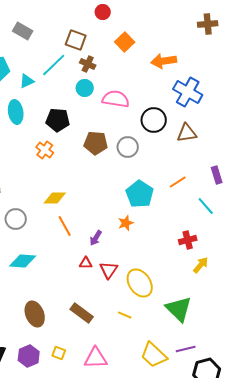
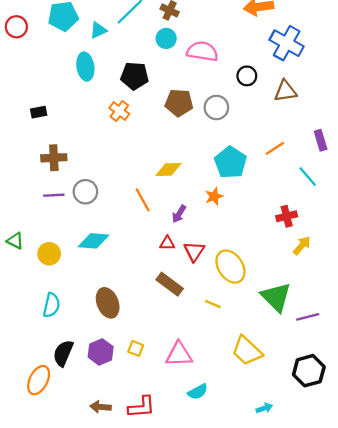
black circle: (154, 120) -> (247, 76), size x0.7
yellow diamond: (55, 198) -> (168, 169), moved
brown rectangle: (82, 313) -> (170, 284), moved
purple line: (186, 349) -> (308, 317), moved

